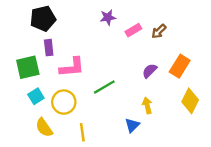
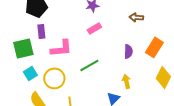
pink rectangle: (133, 30) -> (94, 28), moved
brown arrow: (159, 31) -> (136, 17), turned 48
purple semicircle: (150, 71) -> (128, 51), turned 136

